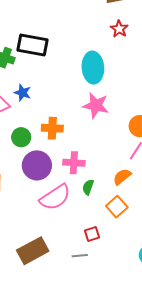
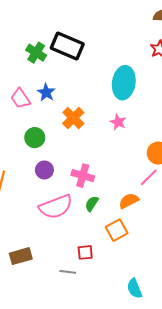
pink star: (96, 105) -> (118, 122), size x0.6
orange cross: (52, 128) -> (73, 118), moved, turned 30
purple circle: (37, 165) -> (44, 170), size x0.6
brown rectangle: (33, 251) -> (21, 256), size x0.7

